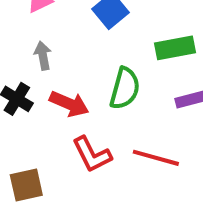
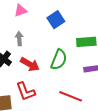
red L-shape: (92, 154) -> (26, 91), moved

